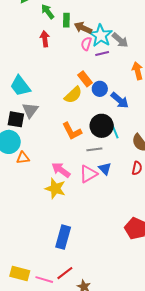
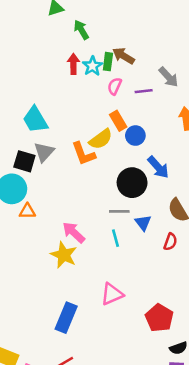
green rectangle: (66, 20) -> (108, 62), moved
cyan star: (101, 36) -> (92, 66), moved, size x0.7
pink semicircle: (86, 44) -> (115, 86), moved
blue arrow: (120, 100) -> (158, 167), moved
orange L-shape: (72, 131) -> (84, 154), moved
cyan line: (115, 132) -> (116, 238), moved
blue triangle: (105, 169) -> (143, 223), moved
pink triangle: (88, 174) -> (112, 294), moved

